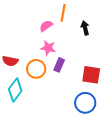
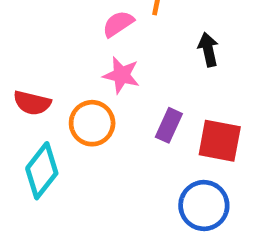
black arrow: (85, 28) -> (208, 50), moved
purple rectangle: (59, 65) -> (169, 125), moved

